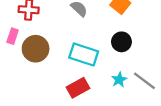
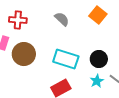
black circle: (121, 42) -> (99, 59), moved

